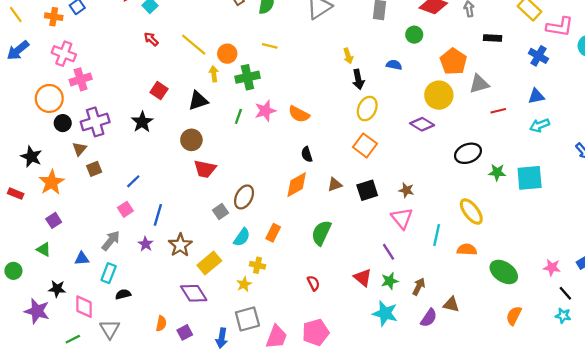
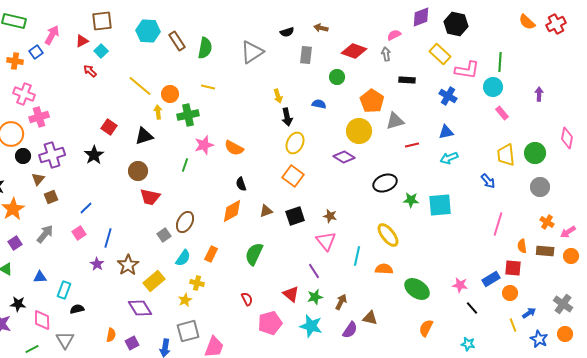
red arrow: (151, 39) -> (90, 71), moved
green line: (238, 116) -> (185, 165), moved
gray arrow: (111, 241) -> (45, 234), moved
cyan star: (563, 316) -> (468, 344), moved
pink pentagon: (316, 332) -> (270, 323), moved

